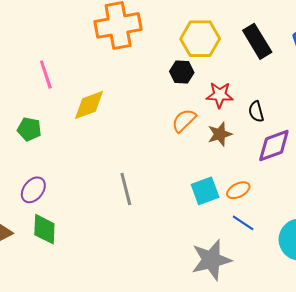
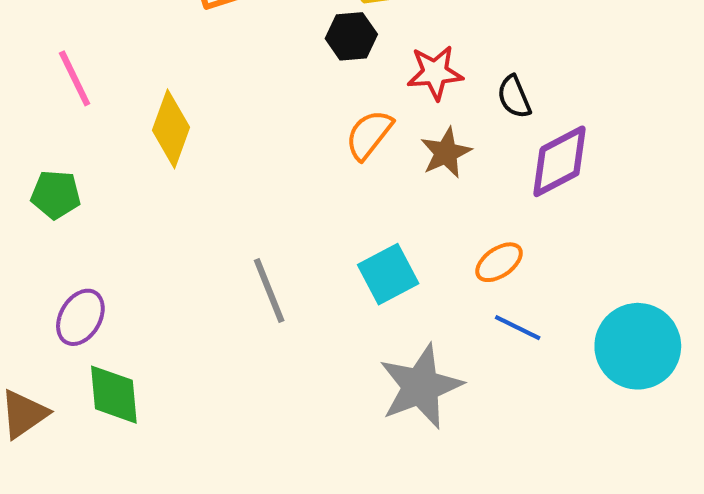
yellow diamond: (89, 105) -> (171, 129), turned -42
cyan square: (205, 191) -> (388, 274), moved
gray star: (211, 260) -> (421, 386), moved

